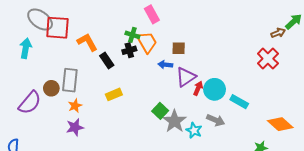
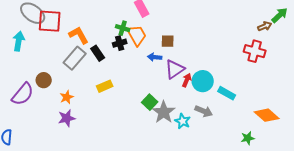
red cross: (268, 59) -> (255, 51), turned -30
gray rectangle: (70, 80) -> (75, 58), moved, turned 35

